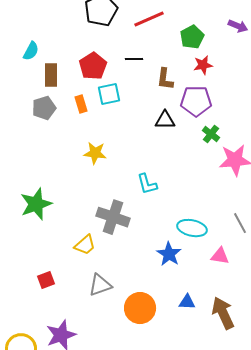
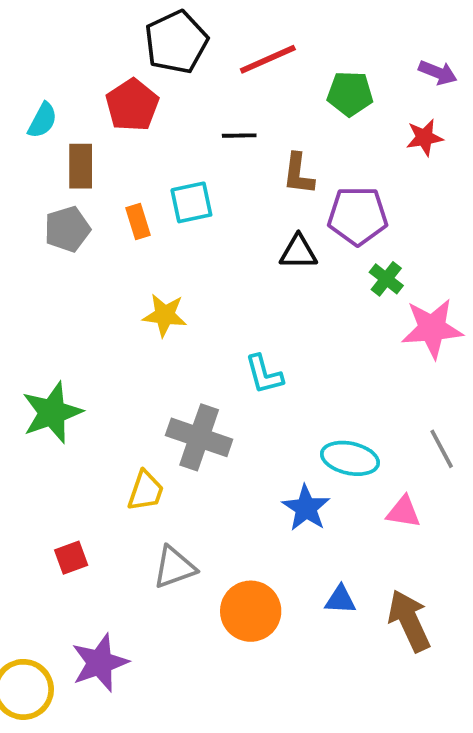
green pentagon: (192, 37) -> (350, 94), turned 30
red star: (203, 65) -> (424, 138), moved
red pentagon: (93, 66) -> (132, 105), moved
yellow trapezoid: (85, 245) -> (146, 491), turned -30

